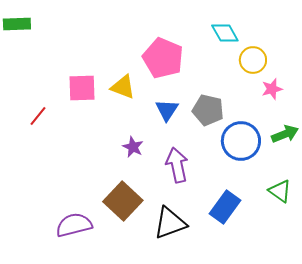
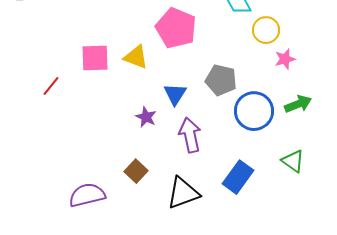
blue triangle: (167, 110) -> (175, 94), moved
brown square: (123, 201) -> (136, 171), size x0.6

